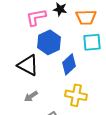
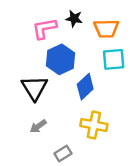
black triangle: (28, 65) -> (34, 88), turned 30

